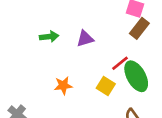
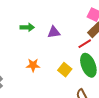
red line: (120, 63) -> (85, 44), moved

